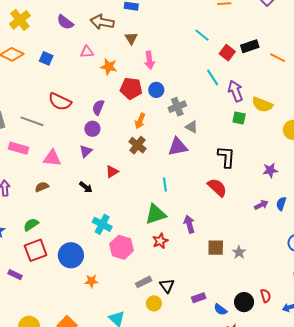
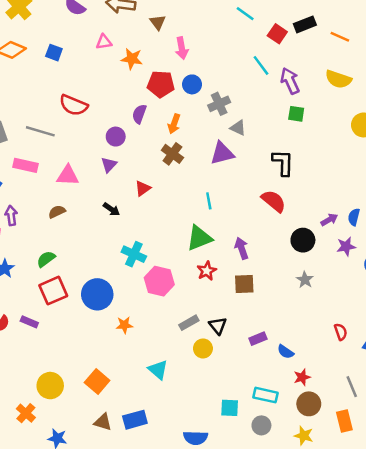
yellow semicircle: (262, 105) -> (338, 79), moved
purple semicircle: (98, 107) -> (139, 114), moved
purple star: (270, 170) -> (346, 247), moved
brown square: (216, 248) -> (244, 284), moved
black circle: (244, 302) -> (303, 240), moved

